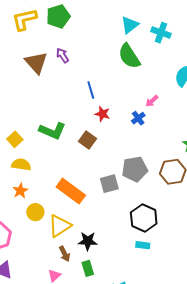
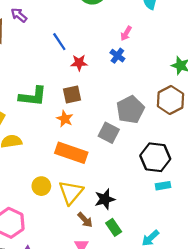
brown square: (87, 140) -> (72, 95), turned -30
gray square: (109, 184) -> (109, 133), turned -30
orange star: (20, 191) -> (65, 119), moved

